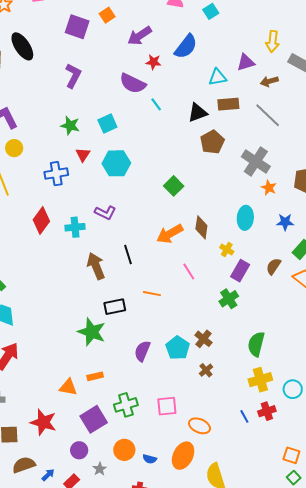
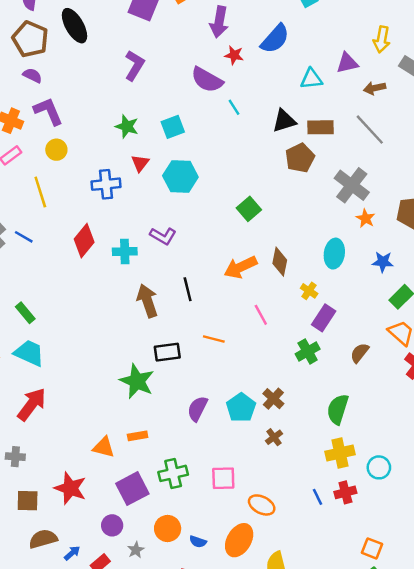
purple arrow: (140, 36) -> (219, 22), turned -50
brown rectangle: (228, 104) -> (320, 127), moved
brown semicircle: (274, 266) -> (360, 353), moved

